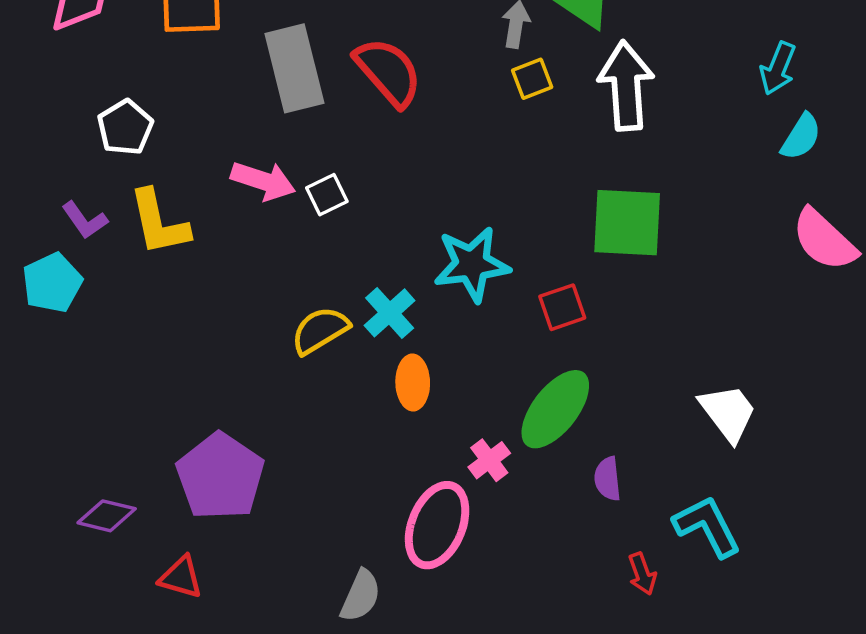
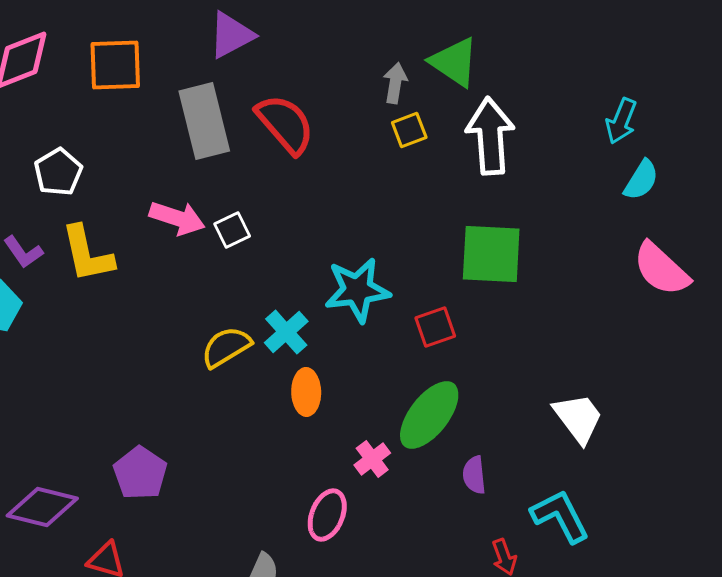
purple pentagon: (220, 476) -> (140, 473), size x0.7
purple diamond: (107, 516) -> (42, 507), size x1.4
pink ellipse: (437, 525) -> (327, 515), size x0.7

